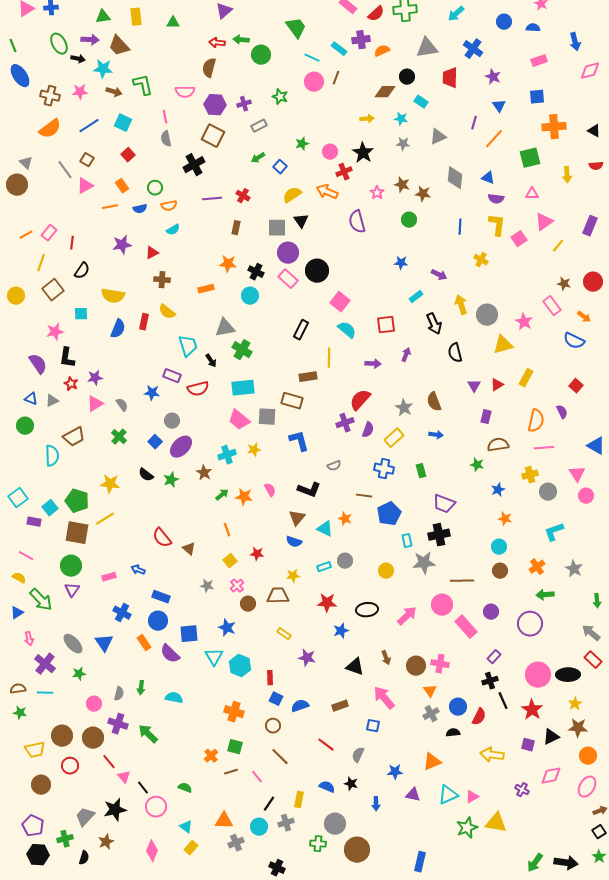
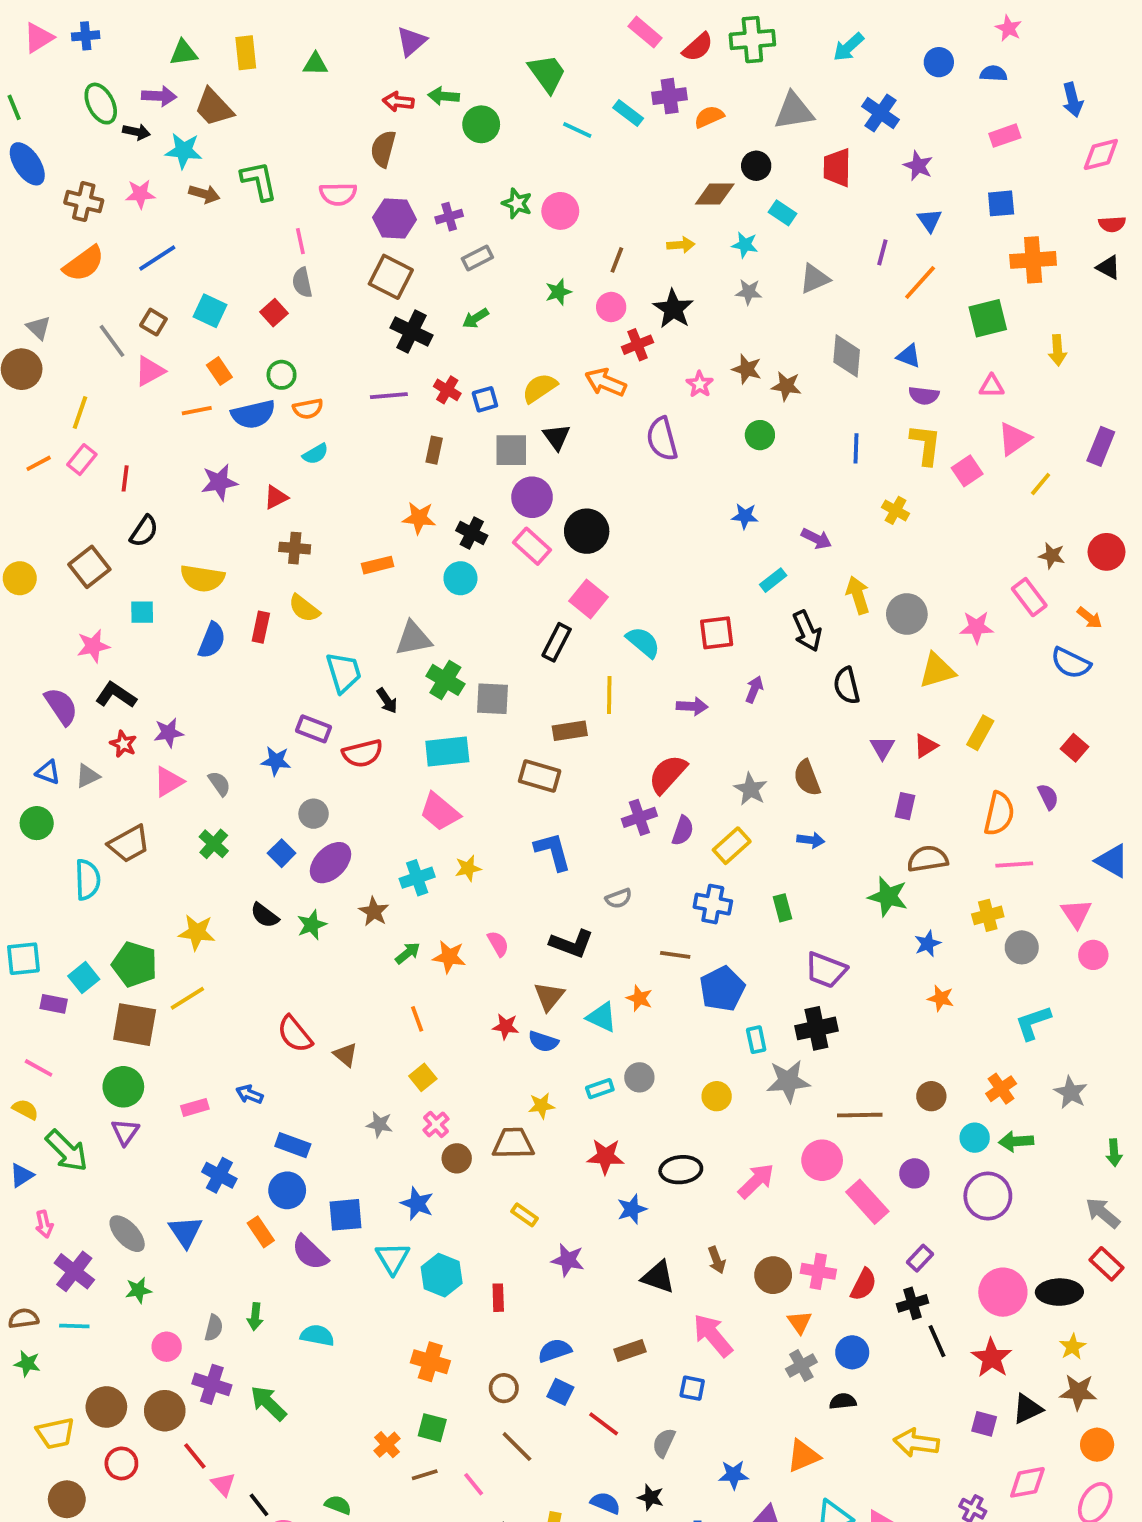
brown line: (336, 78) -> (617, 260), moved
pink circle: (314, 82) -> (560, 211), moved
cyan square: (123, 123) -> (210, 311), moved
red square: (128, 155) -> (274, 313), moved
black cross: (194, 165) -> (411, 331), moved, turned -35
red semicircle: (596, 166) -> (1112, 224), moved
blue square: (280, 167) -> (485, 399), moved, turned 32
blue semicircle: (140, 209) -> (253, 414), size x1.6
yellow line: (41, 263) -> (80, 412), moved
pink square: (340, 302) -> (589, 599), moved
pink star: (524, 322) -> (977, 627), turned -30
black L-shape: (67, 358) -> (116, 695), turned 115
gray square: (267, 417) -> (492, 699), moved
green star: (477, 465) -> (888, 897), size x1.5
cyan square: (18, 498) -> (23, 959), turned 30
cyan circle: (499, 547) -> (975, 1138), moved
red star: (257, 554) -> (506, 1026), moved
blue square: (276, 699) -> (560, 1392), moved
red semicircle: (479, 717) -> (864, 1285), moved

